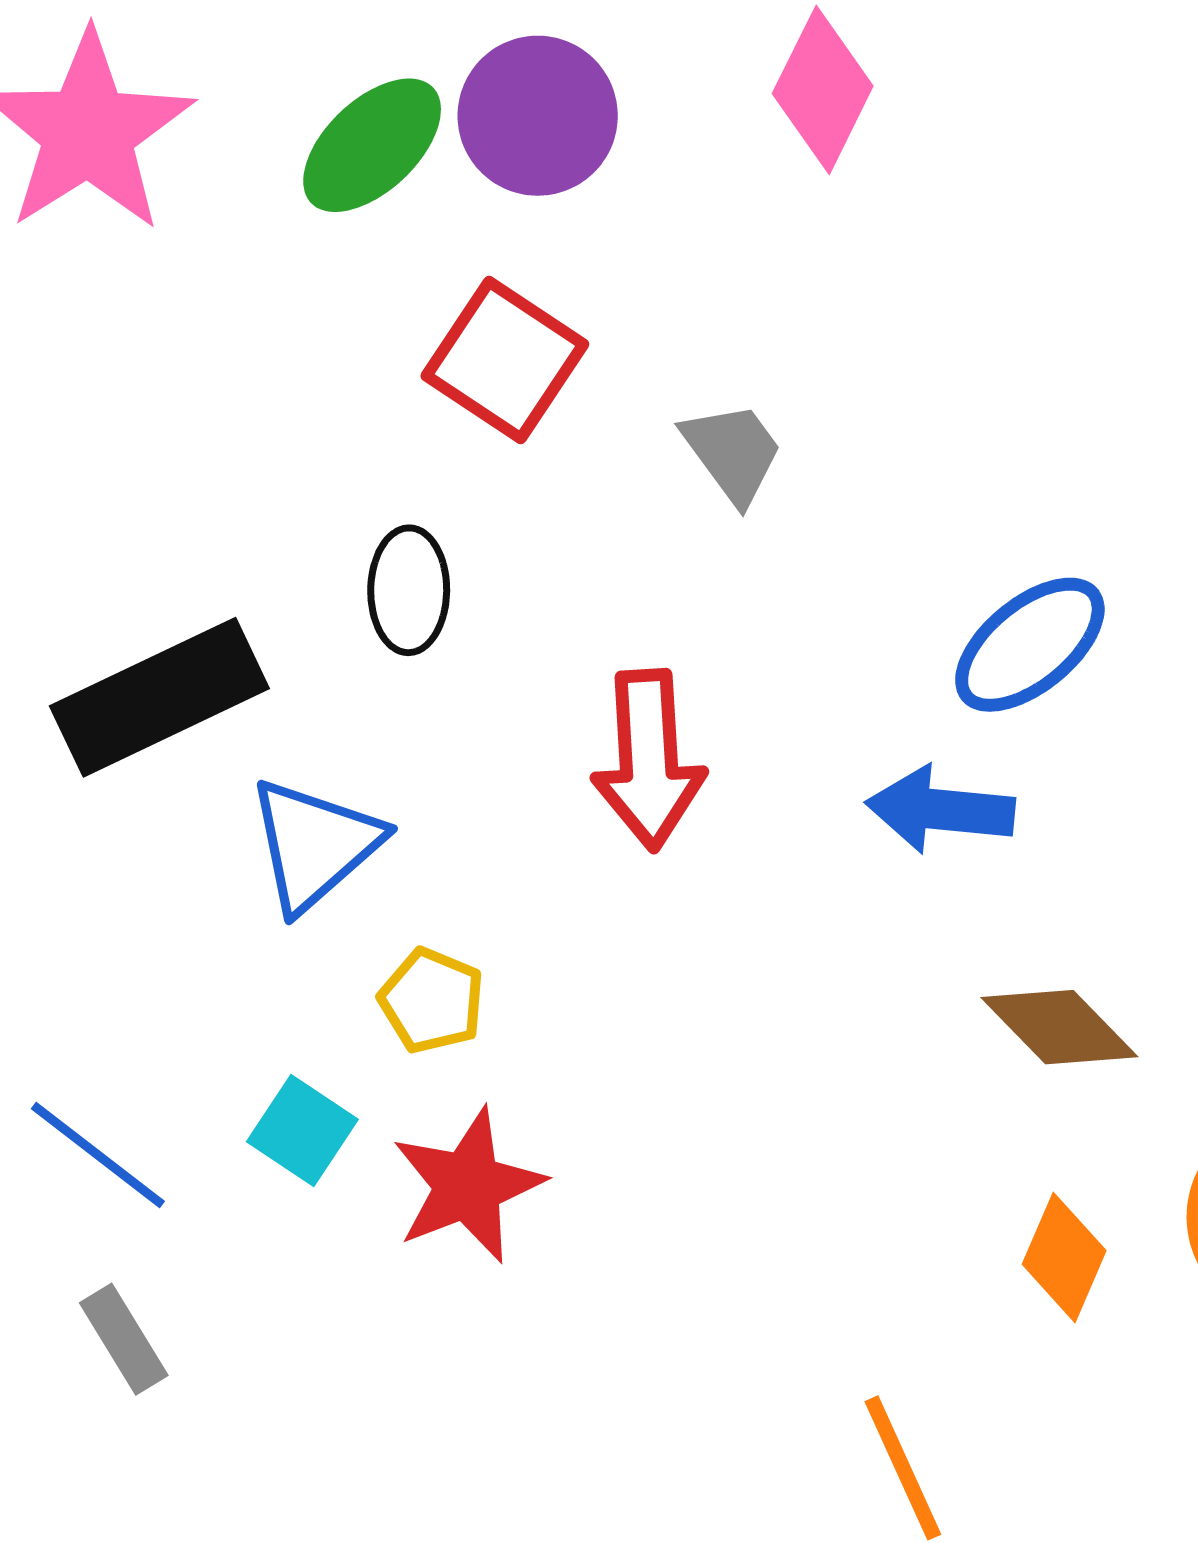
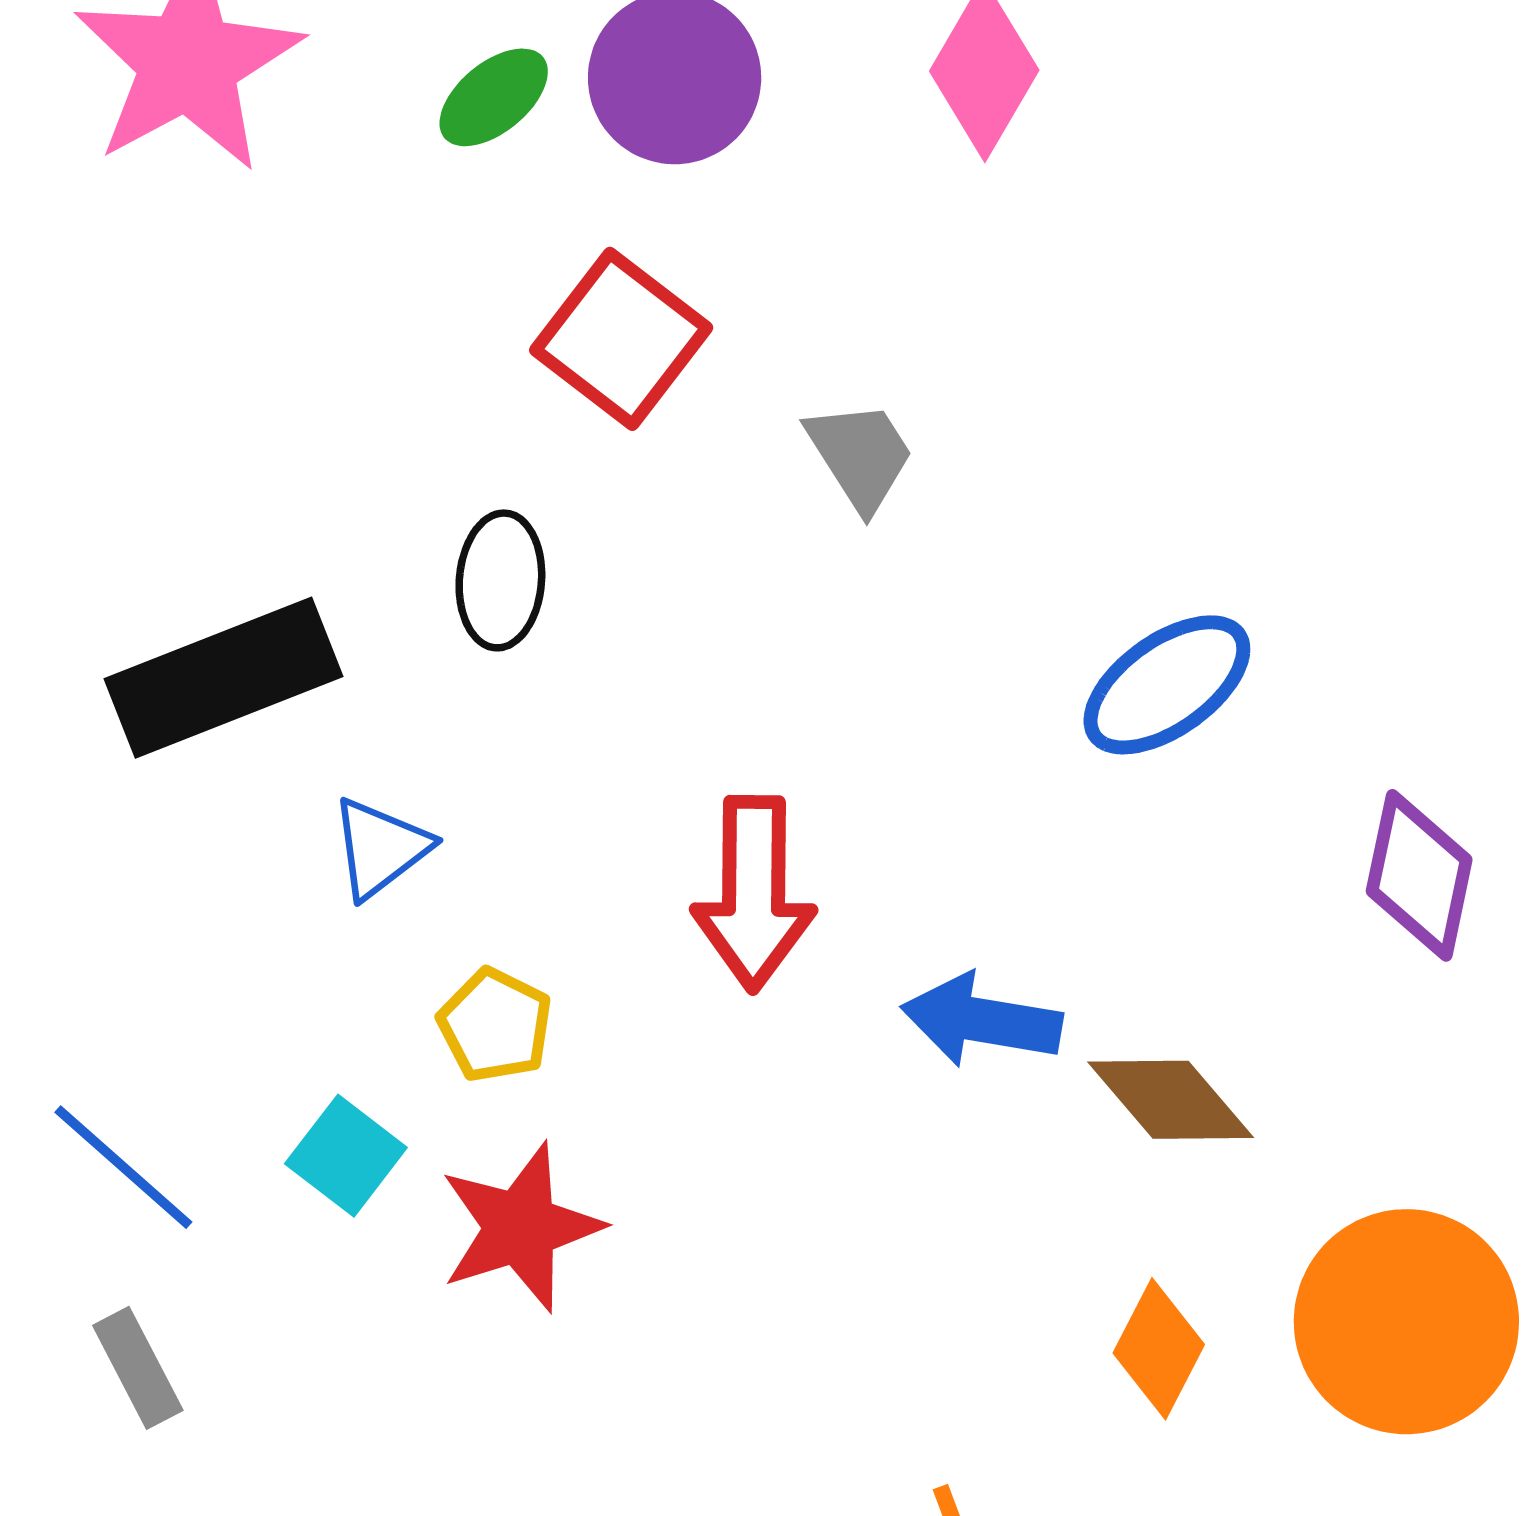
green ellipse: (372, 145) -> (494, 97), size x0.7
red arrow: (649, 760) -> (754, 893), moved
blue arrow: (940, 810) -> (982, 1020), moved
blue triangle: (315, 845) -> (380, 848), size x0.7

